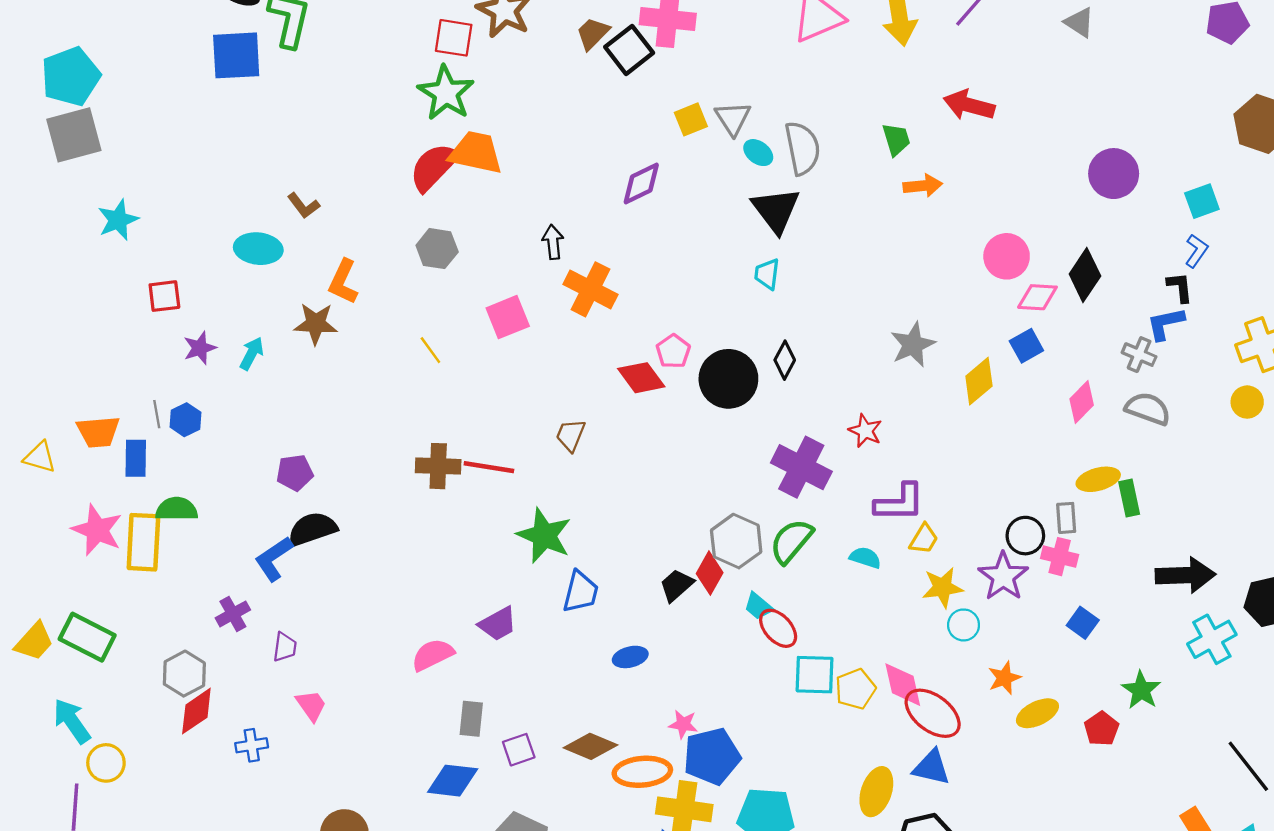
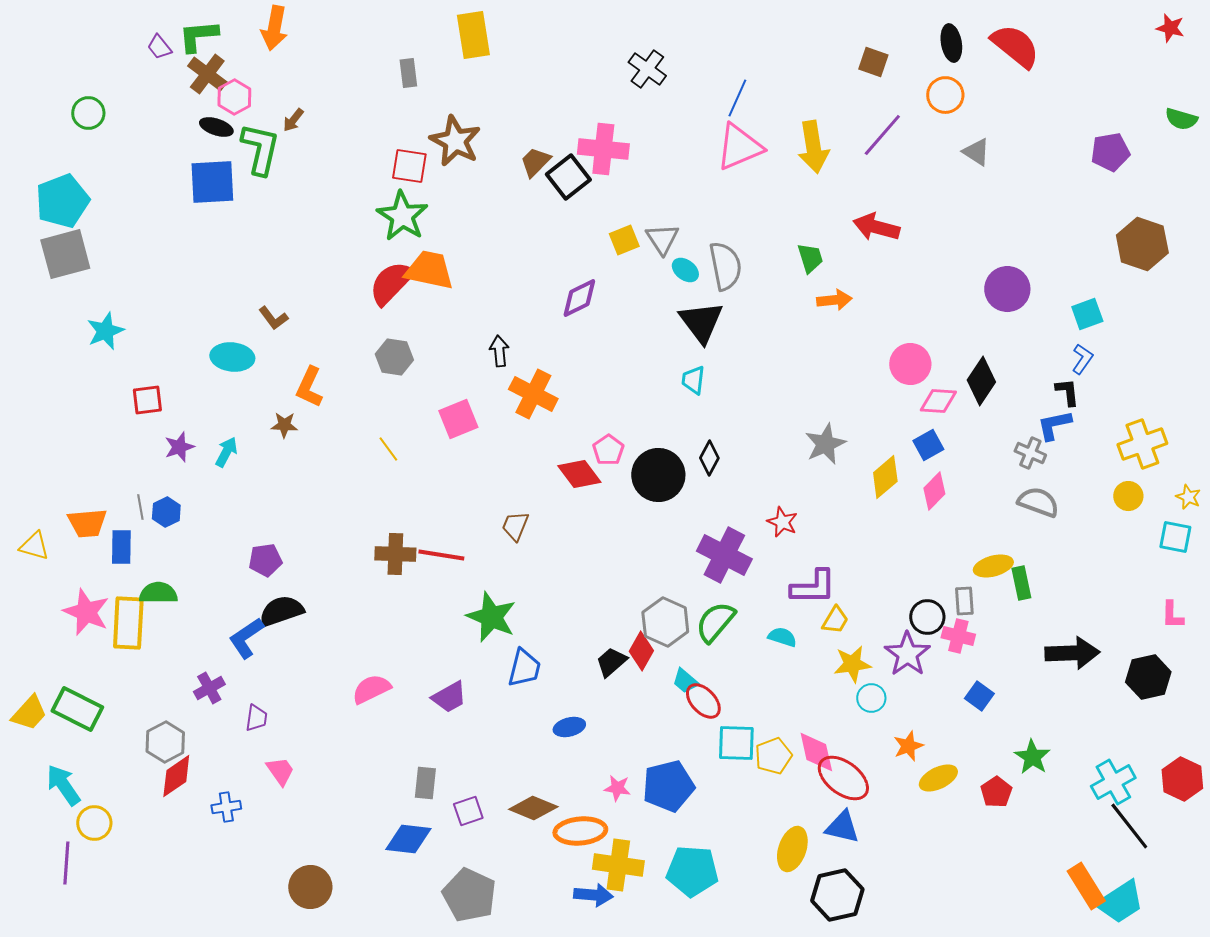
brown star: (316, 324) -> (284, 425), size x0.7
pink diamond: (1082, 402) -> (934, 491), moved
cyan cross: (1212, 639) -> (1113, 782), moved
pink semicircle: (433, 655) -> (371, 689), moved
blue pentagon: (712, 756) -> (668, 786), moved

